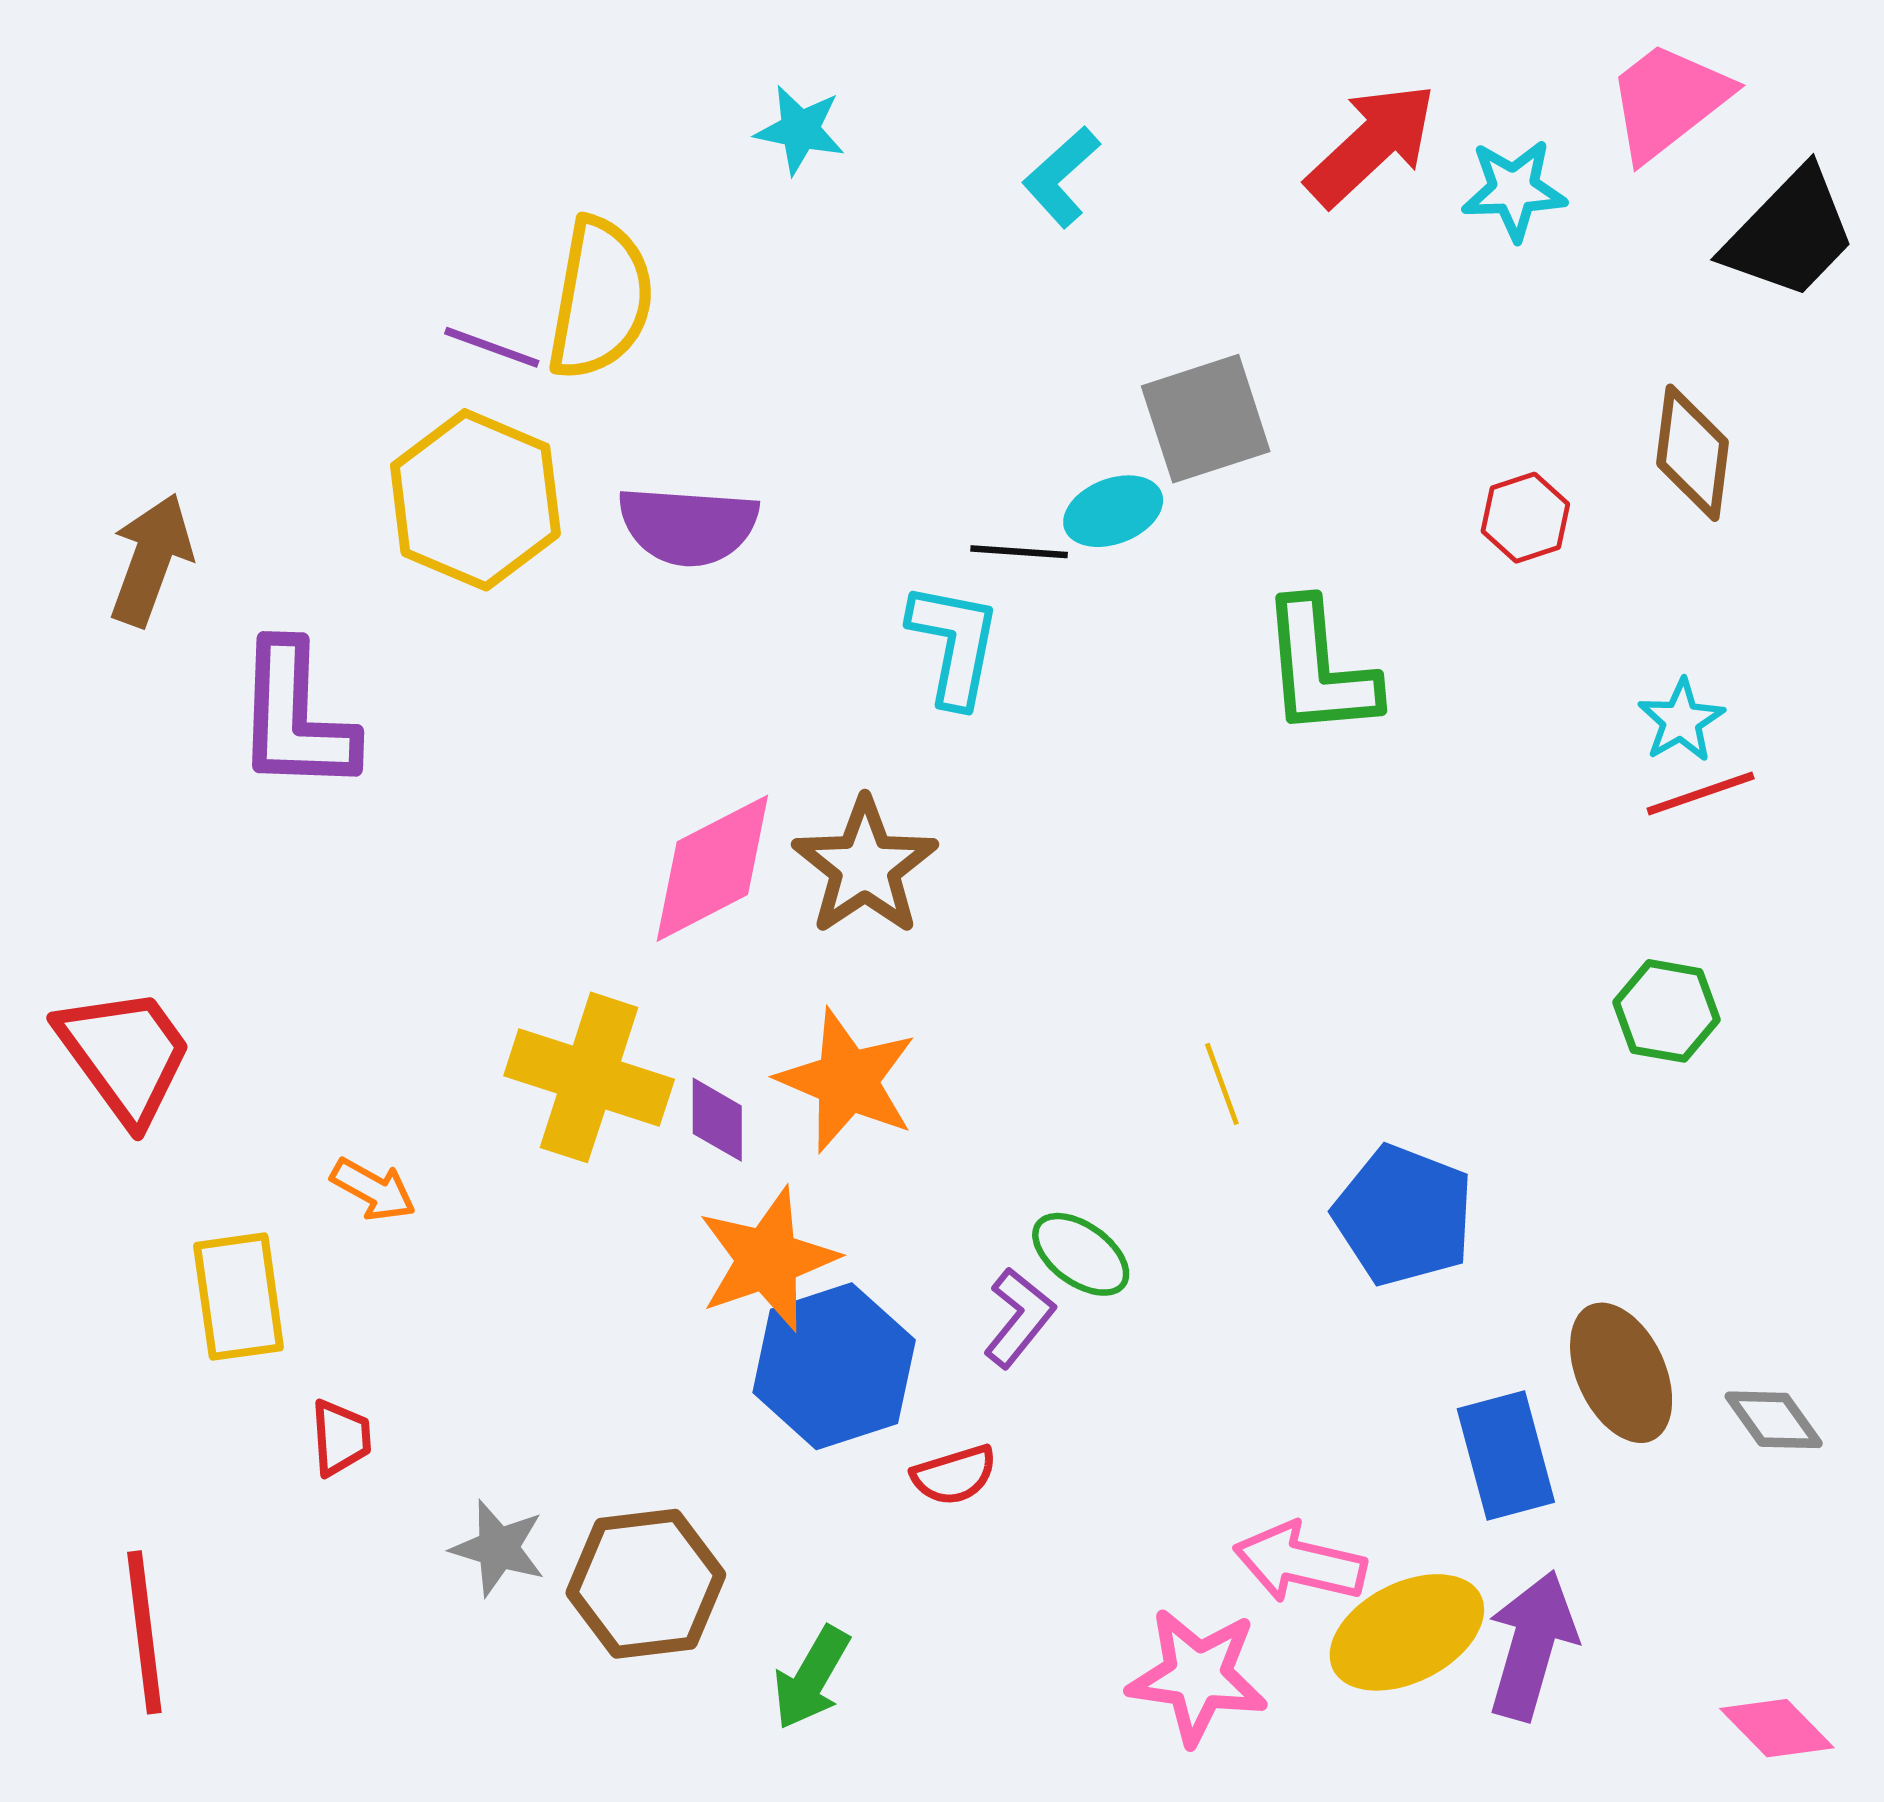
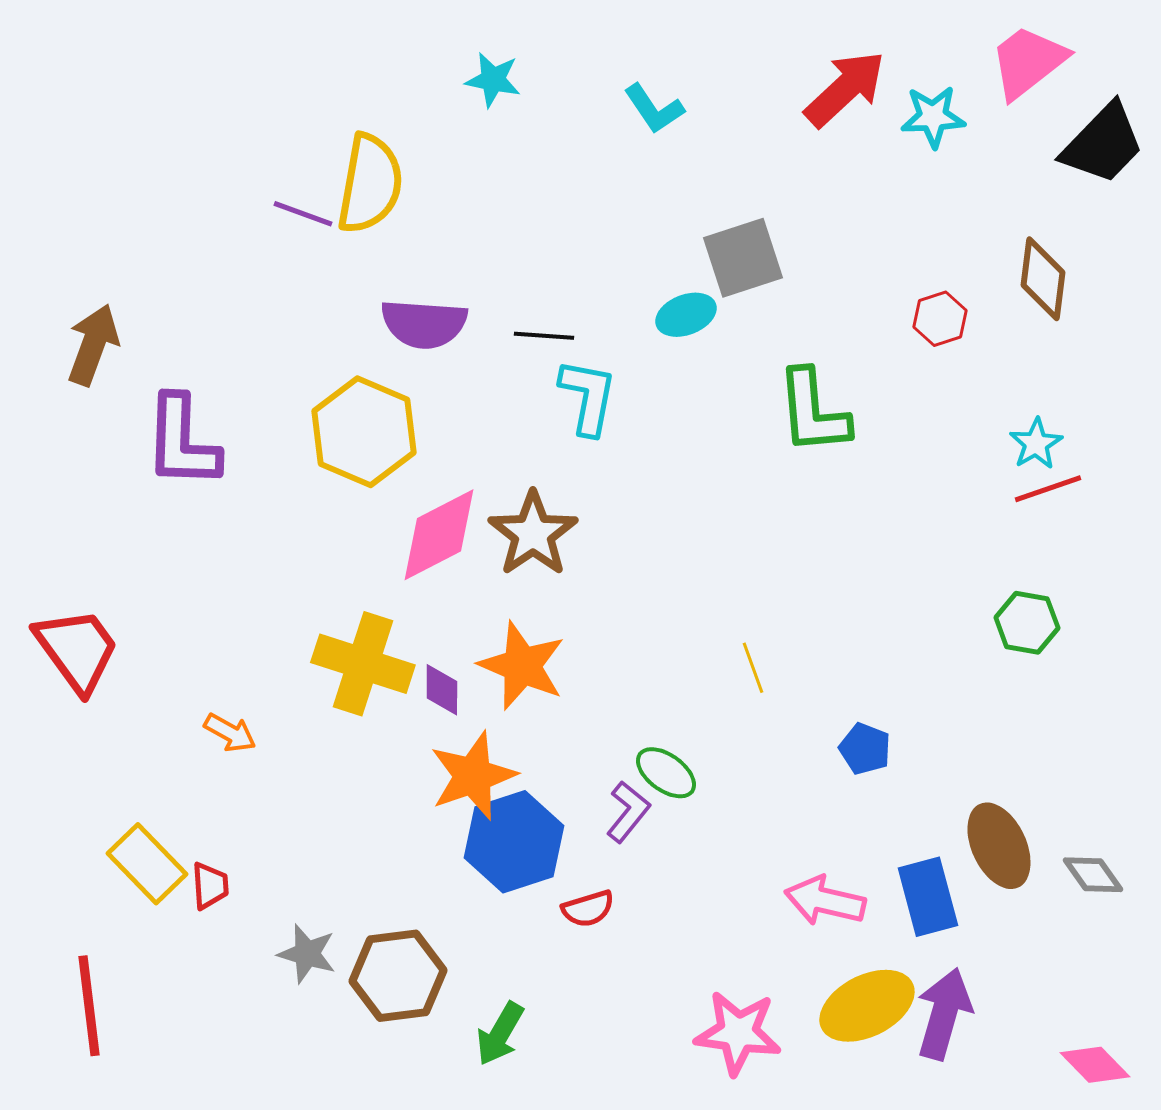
cyan L-shape: (1061, 177) -> (654, 109), turned -82
yellow hexagon: (475, 500) -> (364, 432), moved
black line: (1019, 552) -> (544, 336), moved
blue pentagon: (1404, 1215) -> (865, 749), size x0.6
yellow rectangle: (239, 1297) -> (147, 864), moved, turned -36
pink arrow: (1300, 1563) -> (825, 901), moved

